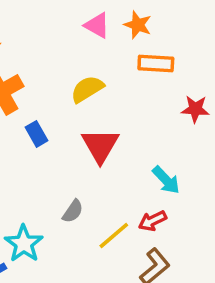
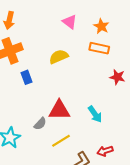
orange star: (138, 25) -> (101, 26), moved
red triangle: (100, 145) -> (59, 110), moved, turned 50
red arrow: (152, 221) -> (105, 151), moved

